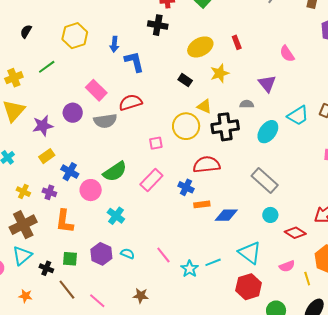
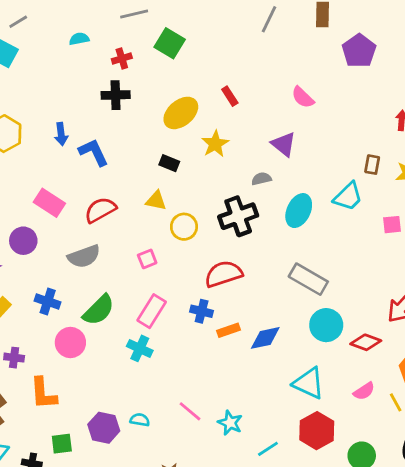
yellow triangle: (204, 106) -> (156, 201), moved
cyan trapezoid: (298, 116) -> (348, 196), moved
gray semicircle: (105, 121) -> (84, 256), moved
yellow circle: (186, 126) -> (184, 227), size x0.7
blue cross: (70, 172) -> (48, 301), moved
cyan circle: (270, 215) -> (326, 325), size x1.5
cyan cross: (116, 216) -> (140, 348), moved
cyan line: (213, 262) -> (268, 449), moved

